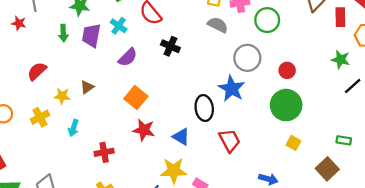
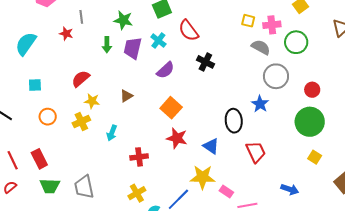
gray semicircle: (218, 25) -> (261, 47), moved
blue star: (232, 89) -> (260, 104), size x0.7
yellow star: (62, 96) -> (92, 101), moved

